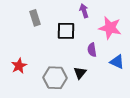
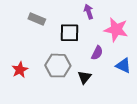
gray rectangle: (35, 18) -> (37, 19), turned -49
purple semicircle: (92, 50) -> (97, 53), turned -144
gray hexagon: (55, 78) -> (58, 66), moved

